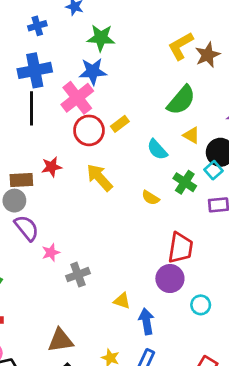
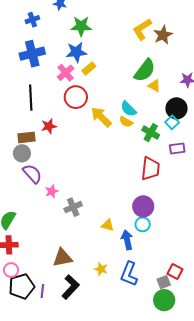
pink cross: (77, 98) -> (66, 73), size x0.7
black line: (32, 108) -> (31, 98), moved
yellow rectangle: (120, 124) -> (89, 69), moved
yellow triangle: (191, 135) -> (154, 86), moved
yellow arrow: (99, 178) -> (101, 117), moved
yellow semicircle: (150, 198) -> (126, 122), moved
red trapezoid: (180, 248) -> (150, 169), moved
cyan circle: (201, 305) -> (143, 224), moved

